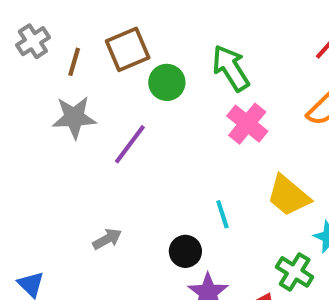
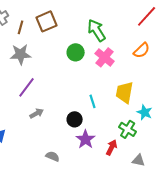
green circle: (167, 82) -> (76, 52), moved
purple line: (130, 144) -> (27, 87), moved
yellow trapezoid: (288, 196) -> (125, 92), turned 60

